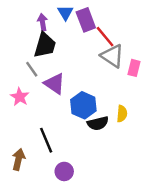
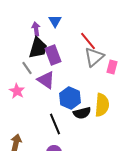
purple rectangle: (86, 20) -> (53, 55), moved
gray triangle: (112, 56) -> (94, 57), turned 45
yellow semicircle: (122, 114) -> (102, 105), size x1.6
black line: (46, 140) -> (55, 124), moved

